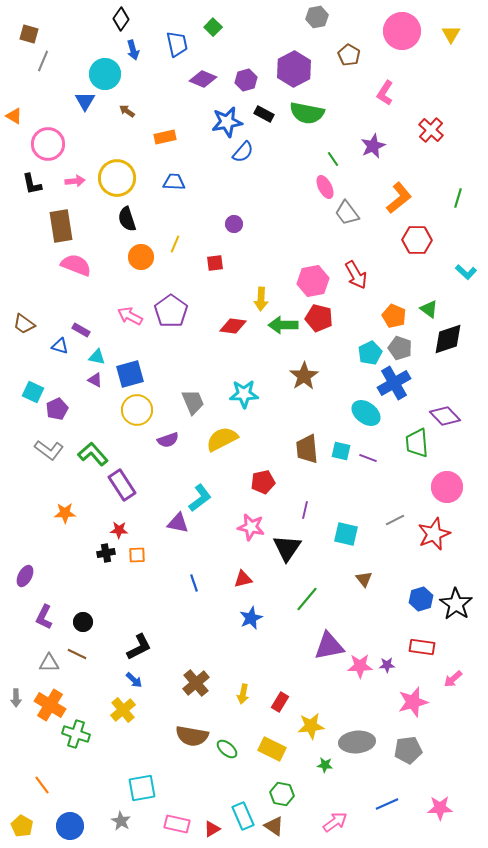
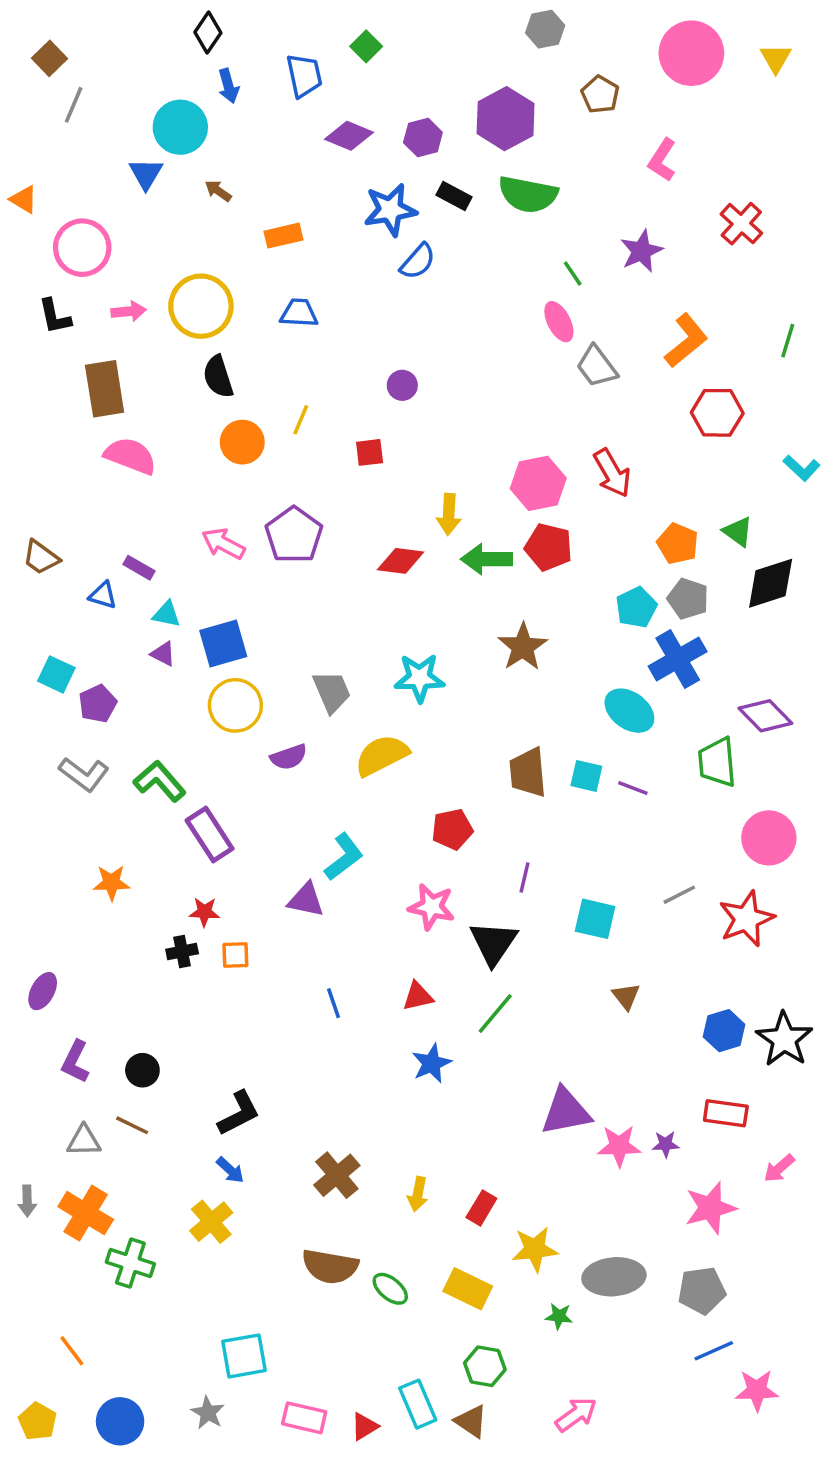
brown square: (29, 34) -> (50, 58), turned 30
green line: (307, 599) -> (495, 1013), moved
blue line: (387, 804) -> (714, 1351), moved

